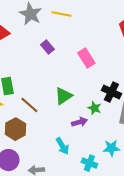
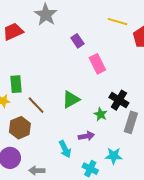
yellow line: (61, 14) -> (117, 22), moved
purple rectangle: (47, 47) -> (77, 41), moved
purple arrow: (79, 122) -> (86, 136), moved

